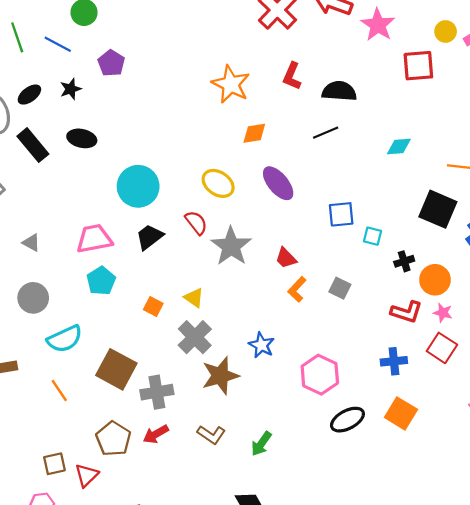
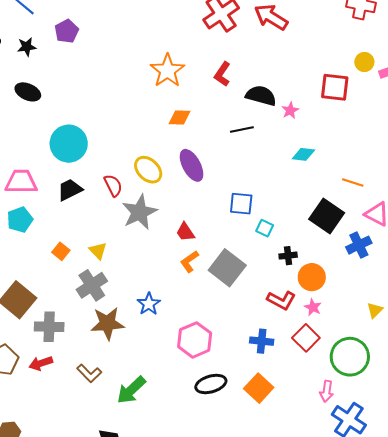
pink star: (378, 25) -> (290, 110), moved, size x0.6
yellow ellipse: (218, 183) -> (148, 170), moved
gray square: (340, 288) -> (227, 268), size x1.8
green arrow: (261, 444) -> (131, 390), size x1.4

